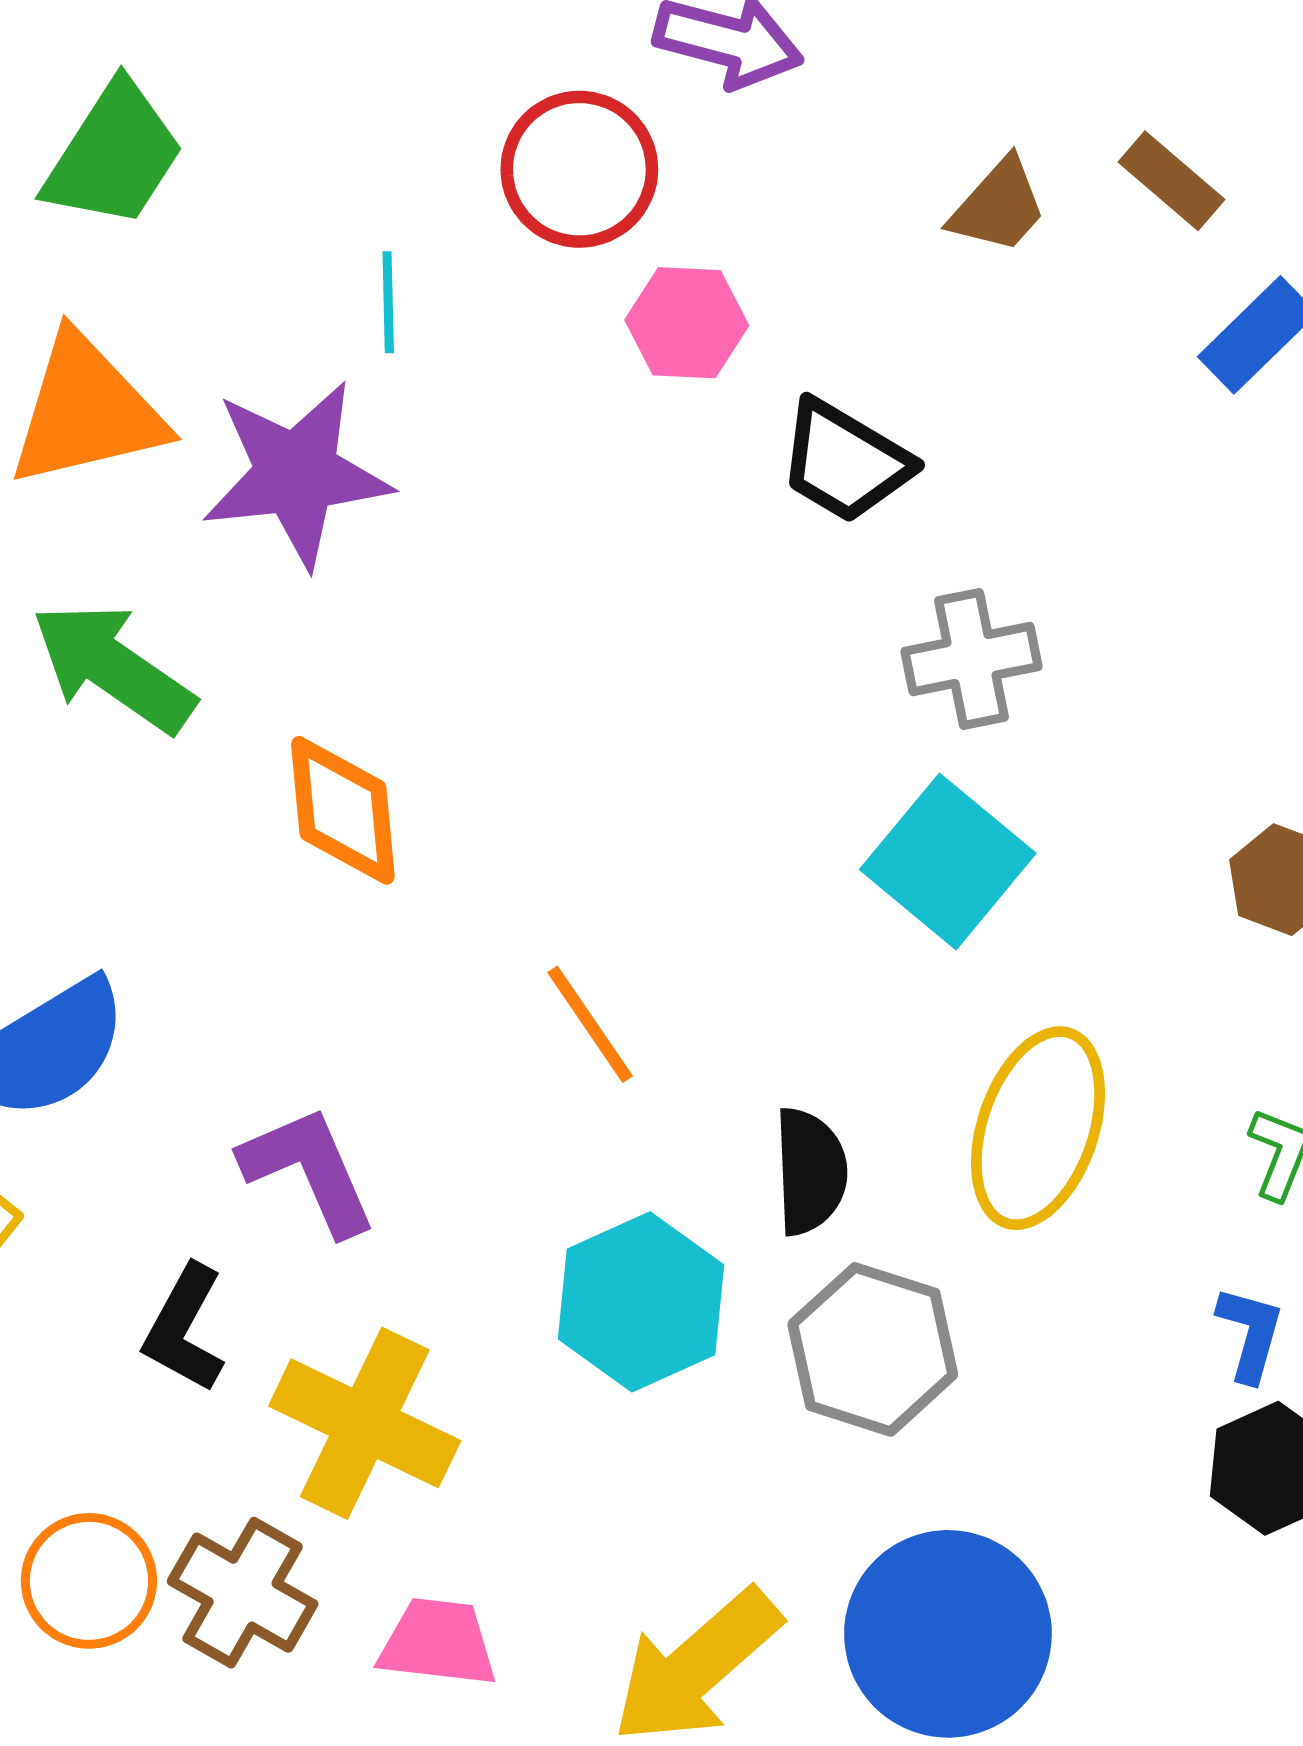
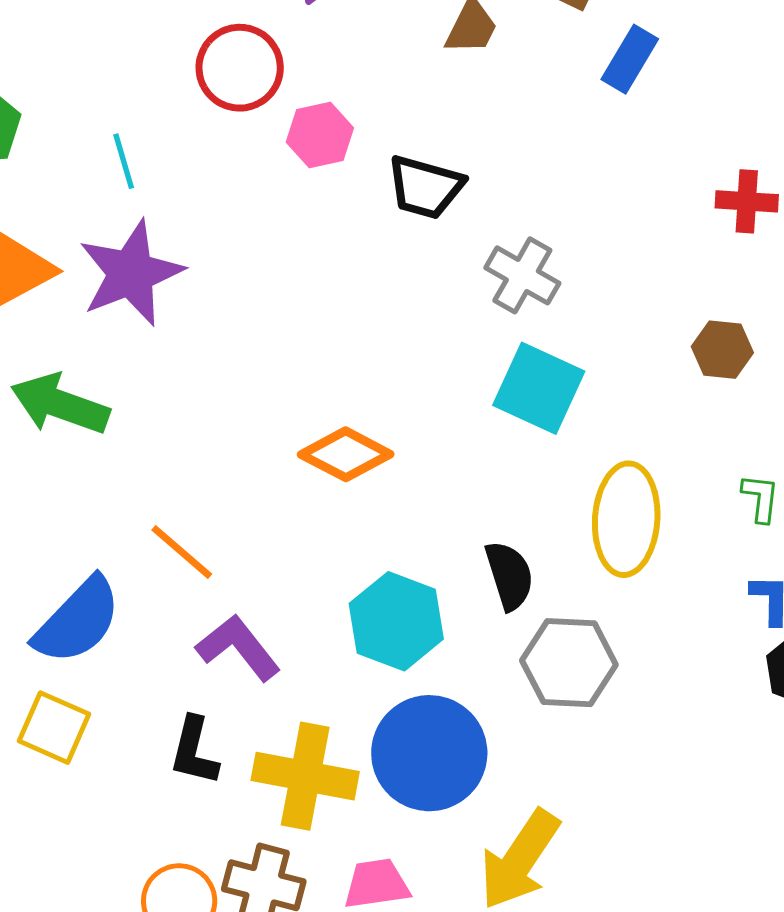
cyan line: (388, 302) -> (124, 161), moved
gray cross: (972, 659) -> (522, 275), turned -34
orange diamond: (343, 810) -> (346, 454), moved, turned -42
orange line: (590, 1024) -> (182, 552), moved
cyan hexagon: (641, 1302) -> (396, 621), moved
blue circle: (948, 1634) -> (429, 753), moved

